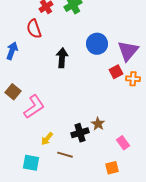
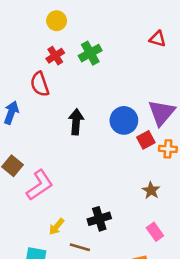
blue circle: (97, 44) -> (124, 120), moved
brown star: (98, 124) -> (151, 190), moved

